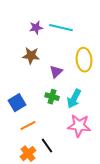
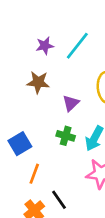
cyan line: (61, 28) -> (77, 46), turned -65
orange line: (28, 126) -> (34, 174), turned -42

